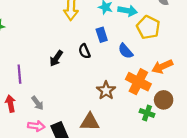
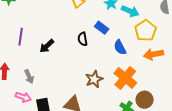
blue rectangle: (102, 35) -> (102, 28), turned -48
black arrow: (56, 58) -> (47, 46), moved
orange arrow: (162, 67) -> (154, 54), moved
purple line: (19, 74) -> (21, 37), moved

